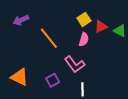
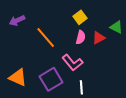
red triangle: (101, 27) -> (99, 38), moved
purple square: (53, 80) -> (51, 79), size x1.6

